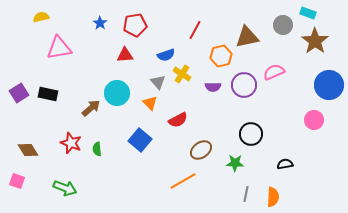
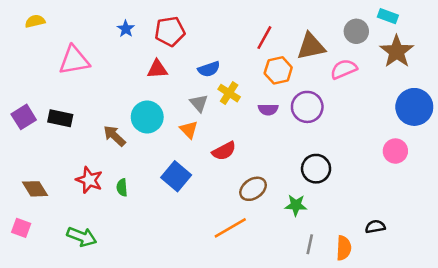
yellow semicircle: (41, 17) -> (35, 21), moved
red line: (195, 30) -> (264, 38), moved
pink semicircle: (274, 72) -> (344, 69), moved
brown arrow: (91, 108) -> (114, 136), turned -96
black semicircle: (285, 164) -> (375, 227), moved

